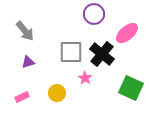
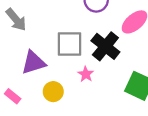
purple triangle: (28, 62) -> (34, 63), moved, size x1.6
pink rectangle: (22, 97) -> (13, 96), turned 64

